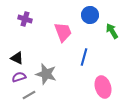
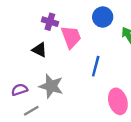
purple cross: (25, 19) -> (50, 22), moved
black triangle: (17, 58) -> (39, 50), moved

